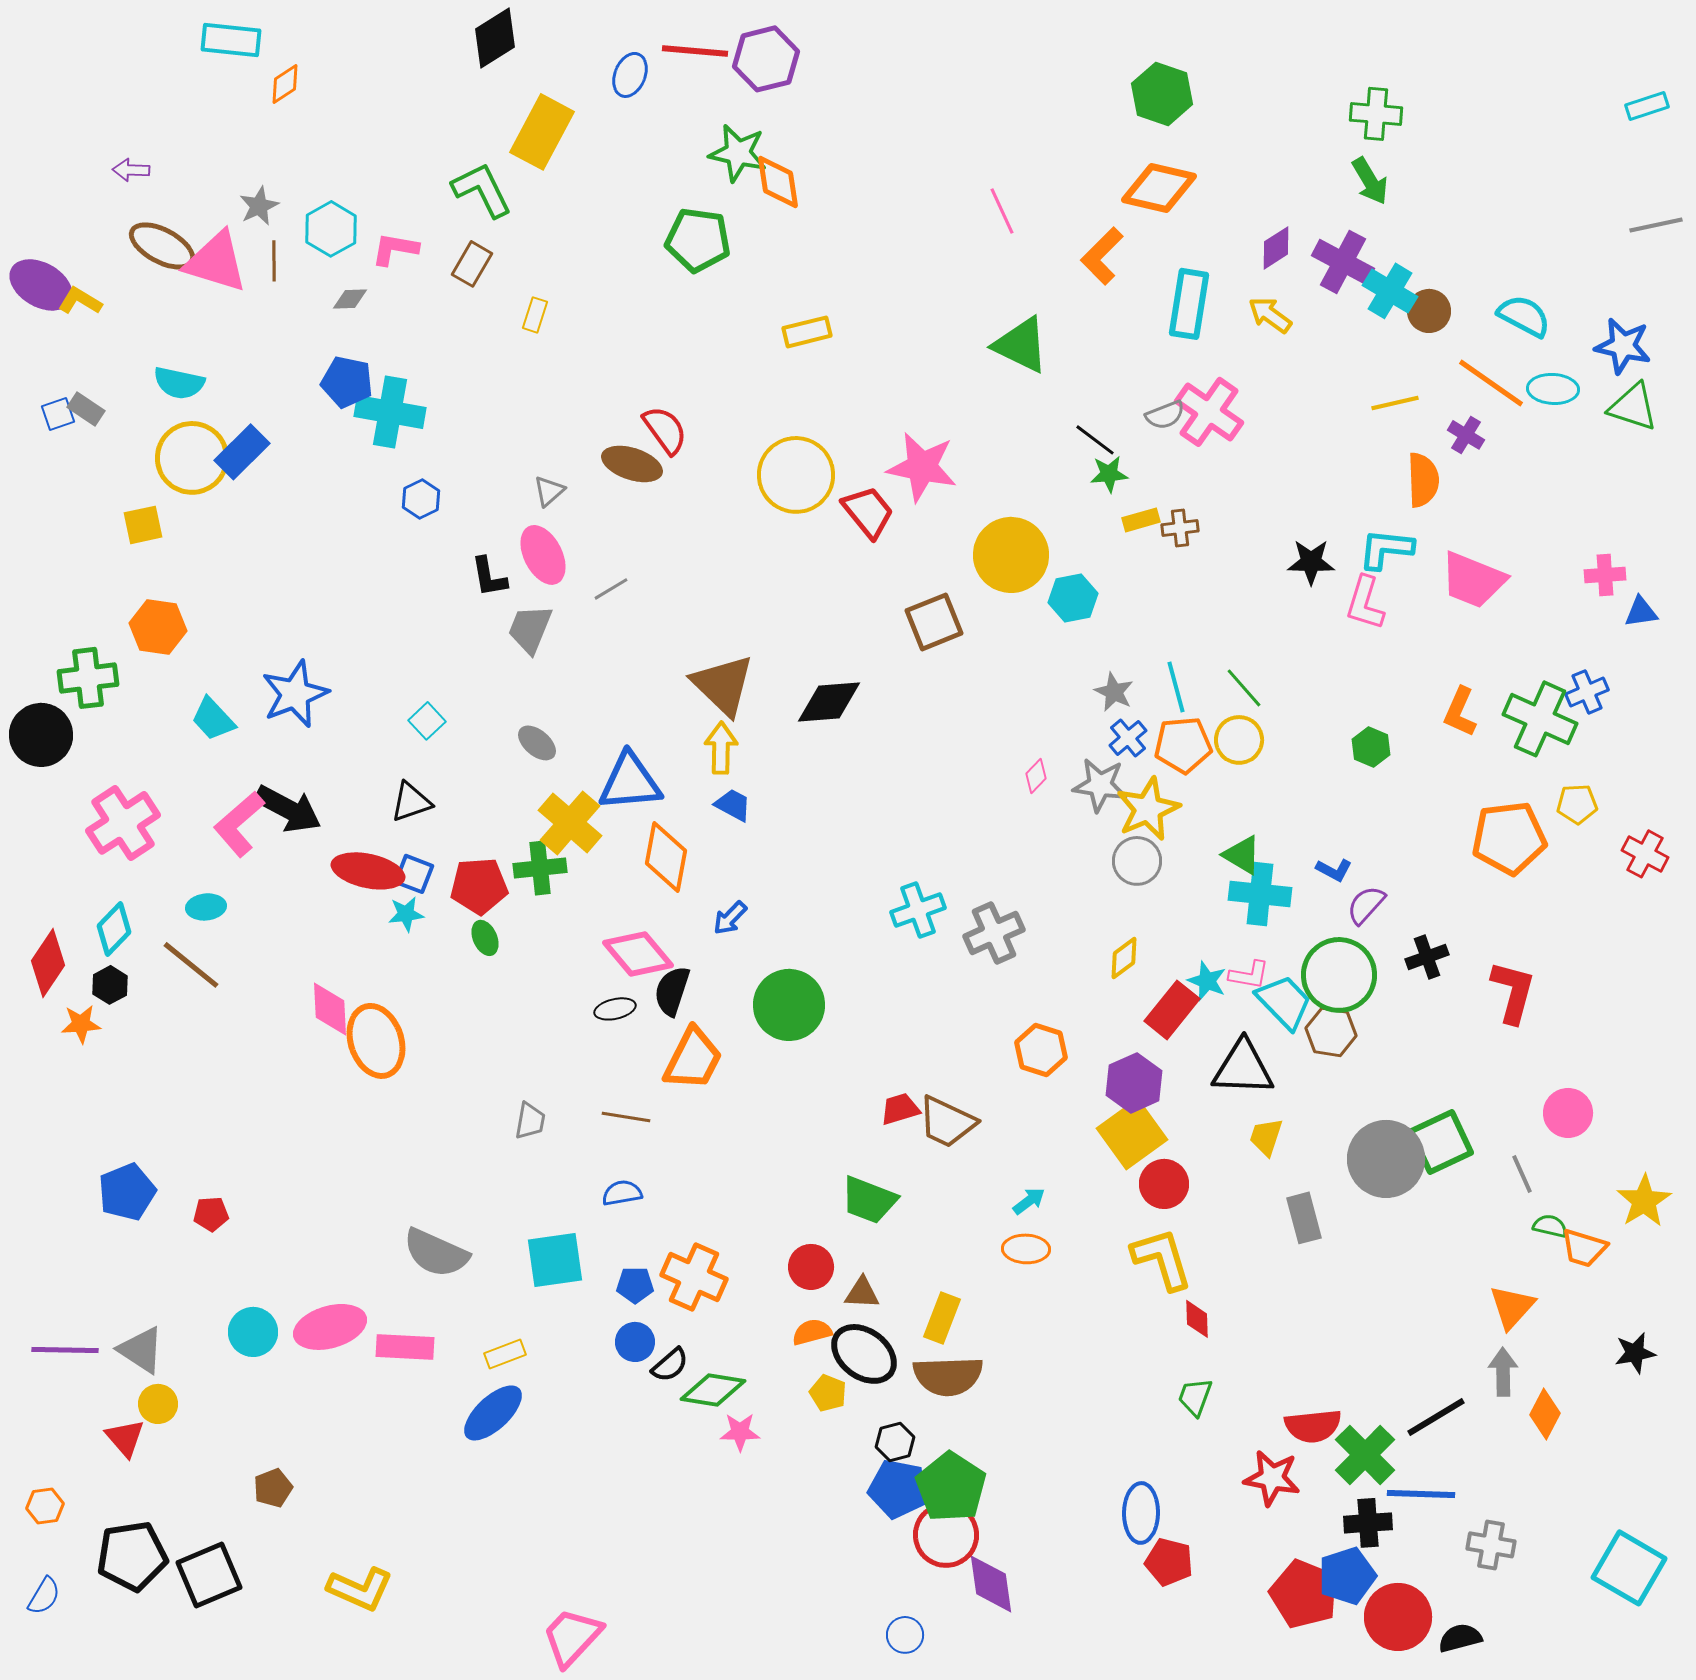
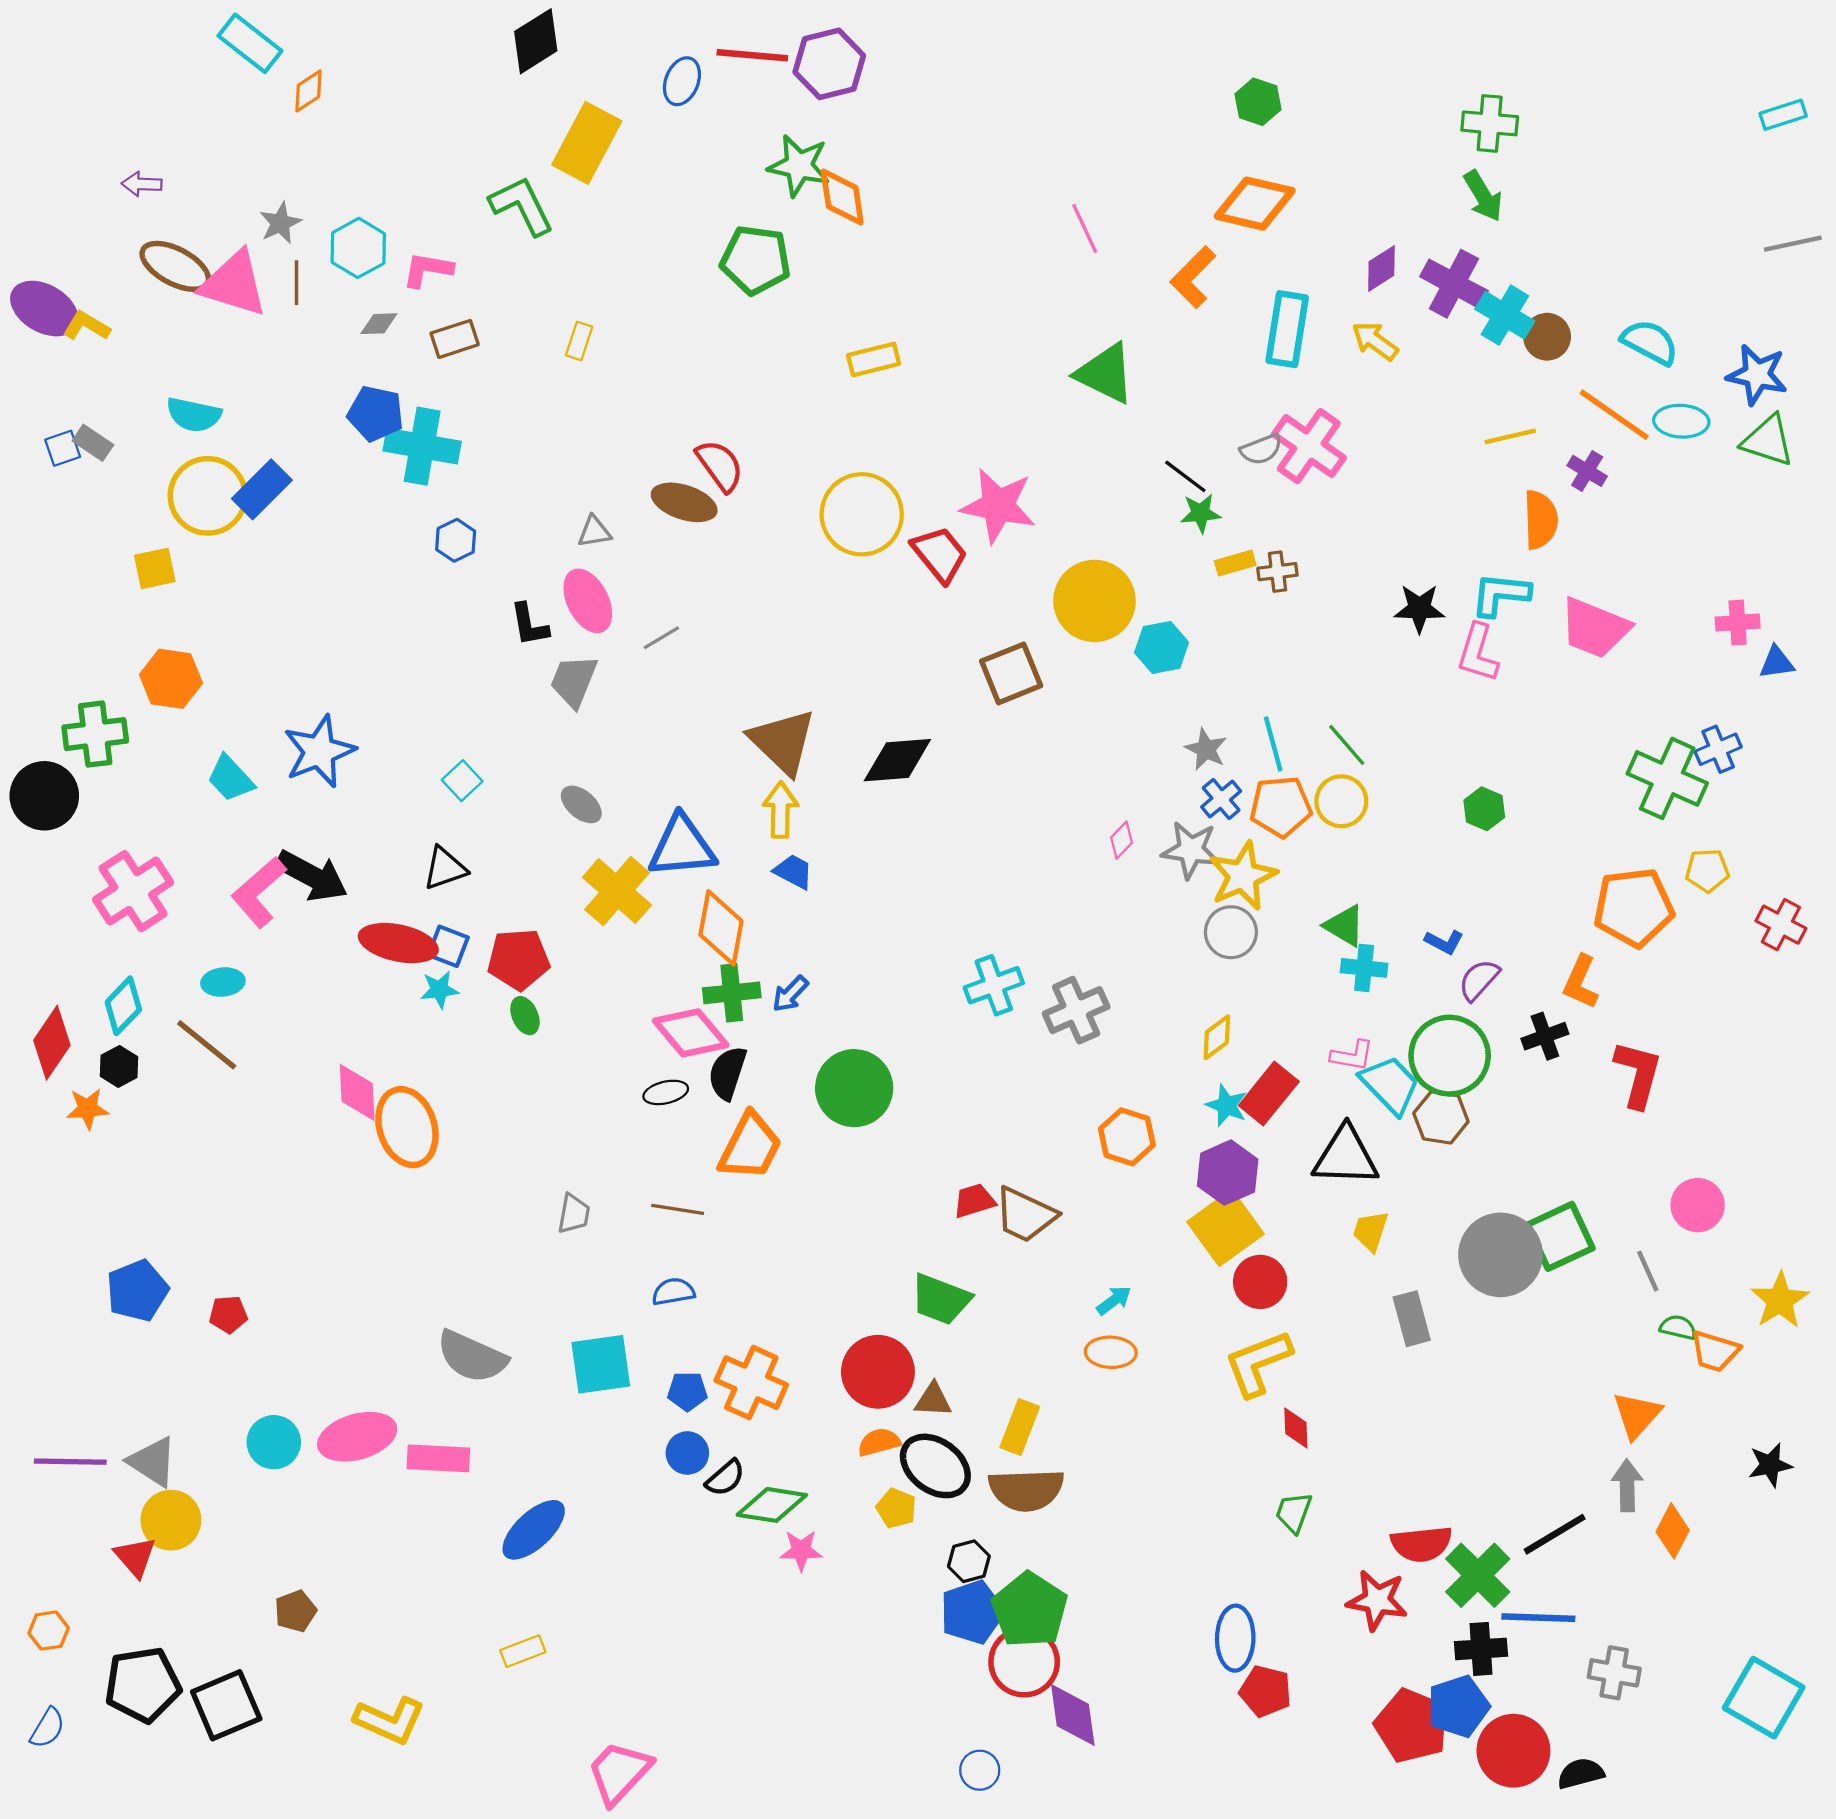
cyan rectangle: (231, 40) -> (250, 43), turned 32
green hexagon: (1162, 94) -> (1258, 102), size x0.7
brown rectangle: (472, 264) -> (455, 339), moved, turned 42
gray triangle: (549, 491) -> (594, 532), turned 32
orange L-shape: (1460, 712) -> (1581, 982), moved
green cross: (540, 868) -> (732, 993), moved
cyan cross: (1260, 894) -> (1364, 968), size x0.7
cyan star: (1207, 981) -> (1227, 1105), moved
yellow L-shape: (1162, 1259) -> (1258, 1363), turned -94
red circle: (811, 1267) -> (878, 1372), size x1.5
yellow rectangle: (505, 1354) -> (523, 1651), moved
yellow circle: (158, 1404) -> (171, 1520), size x1.4
blue pentagon: (898, 1489) -> (972, 1612), turned -30

